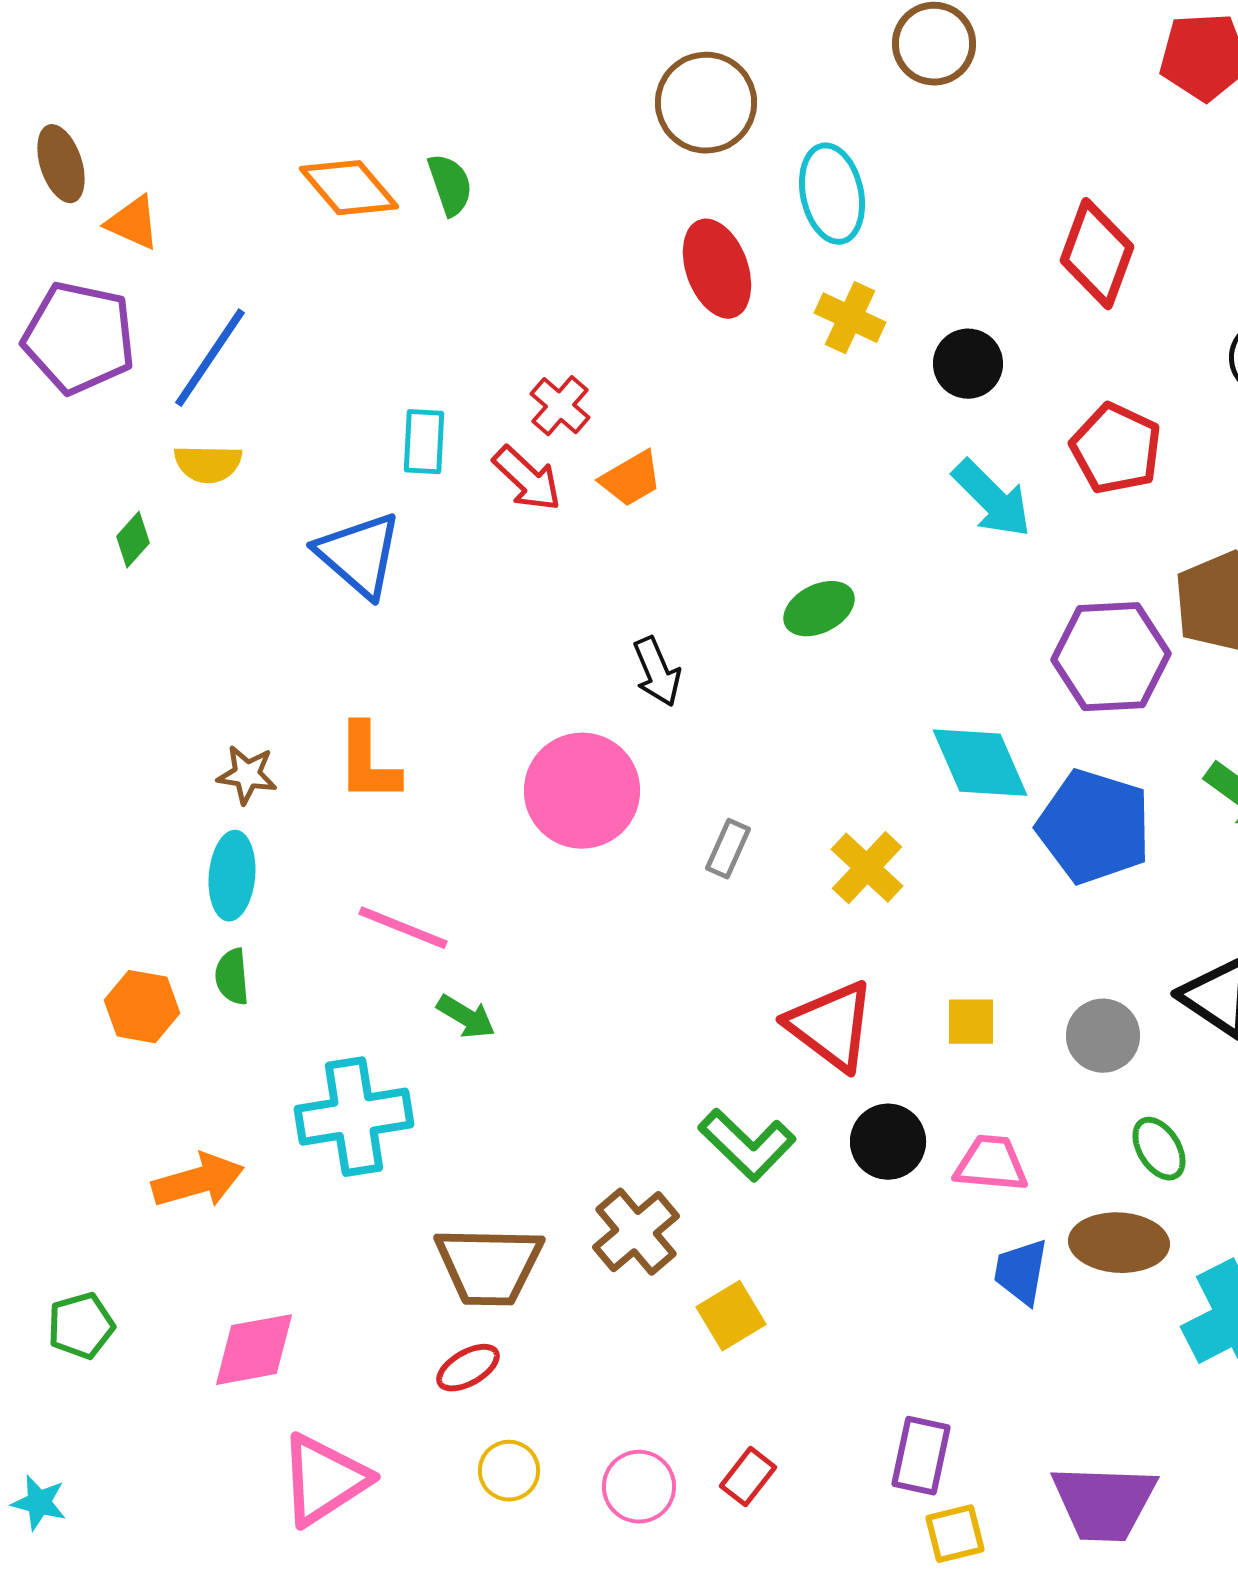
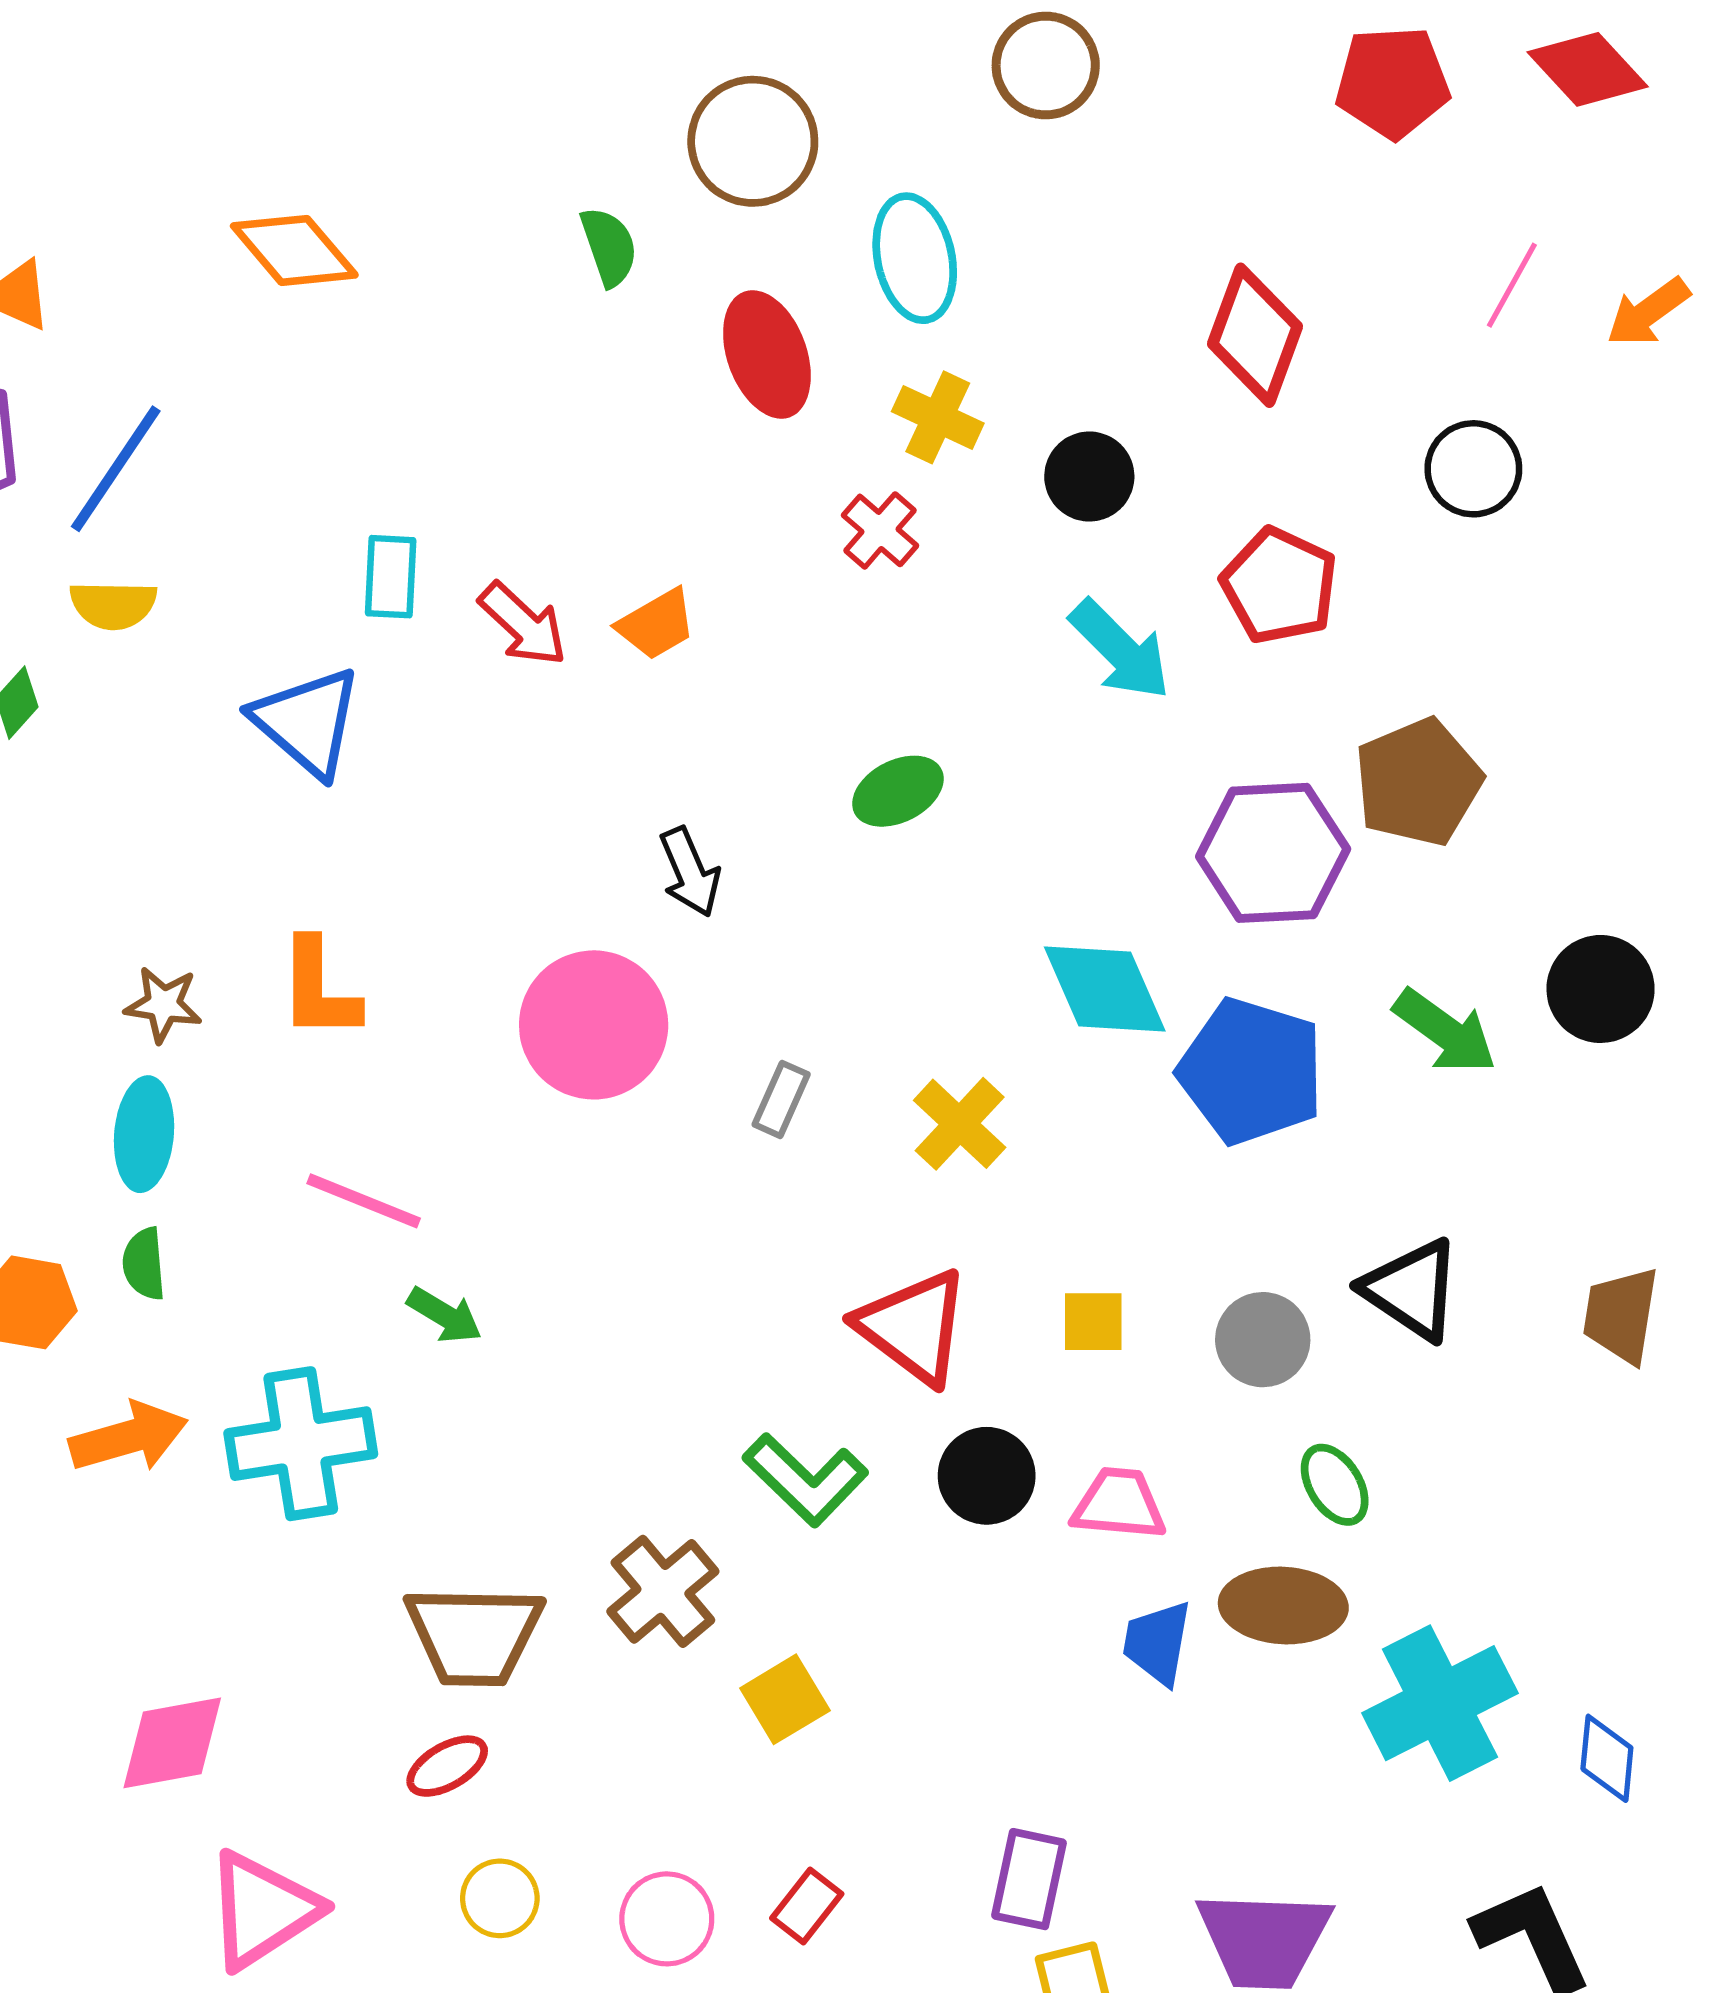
green semicircle: (450, 185) -> (609, 247), moved
red cross: (560, 406) -> (880, 530), moved
orange arrow: (198, 1181) -> (129, 1437), moved

